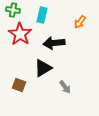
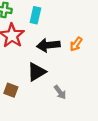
orange arrow: (80, 22) -> (76, 44), moved

